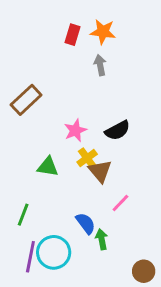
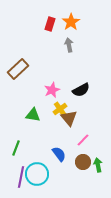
orange star: (103, 32) -> (71, 22), turned 30
green arrow: (102, 239) -> (98, 165), moved
brown circle: (144, 271) -> (83, 162), moved

